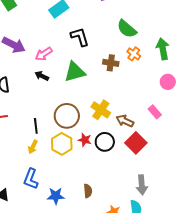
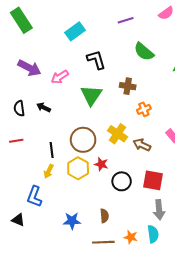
orange cross: (134, 54) -> (144, 109), moved, turned 32
green triangle: (75, 72) -> (91, 95), turned -40
black arrow: (42, 76) -> (44, 107), moved
black circle: (105, 142) -> (122, 181), moved
red square: (136, 143) -> (153, 180), moved, turned -35
blue L-shape: (31, 179) -> (34, 197), moved

